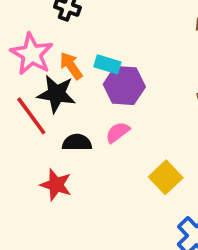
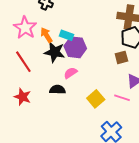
black star: (56, 94) -> (55, 52), moved
black semicircle: (77, 142) -> (58, 90), moved
red star: (56, 185) -> (23, 97), moved

